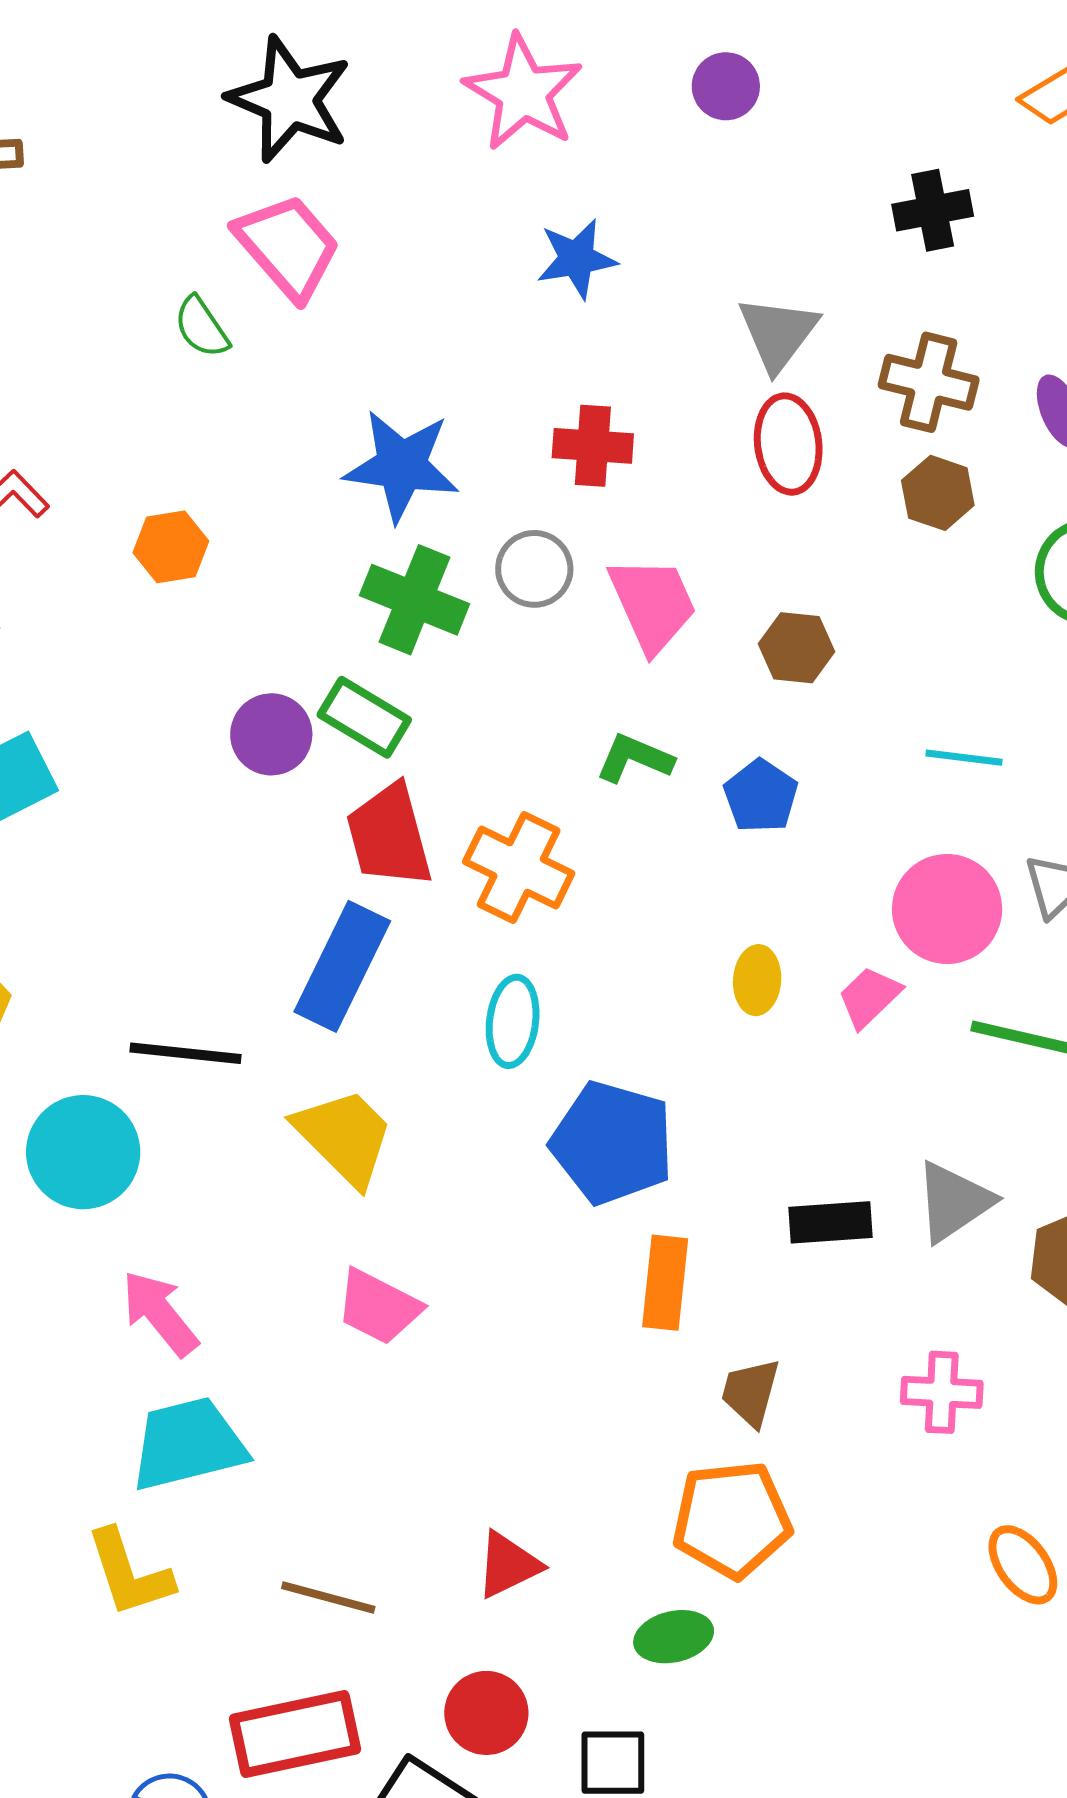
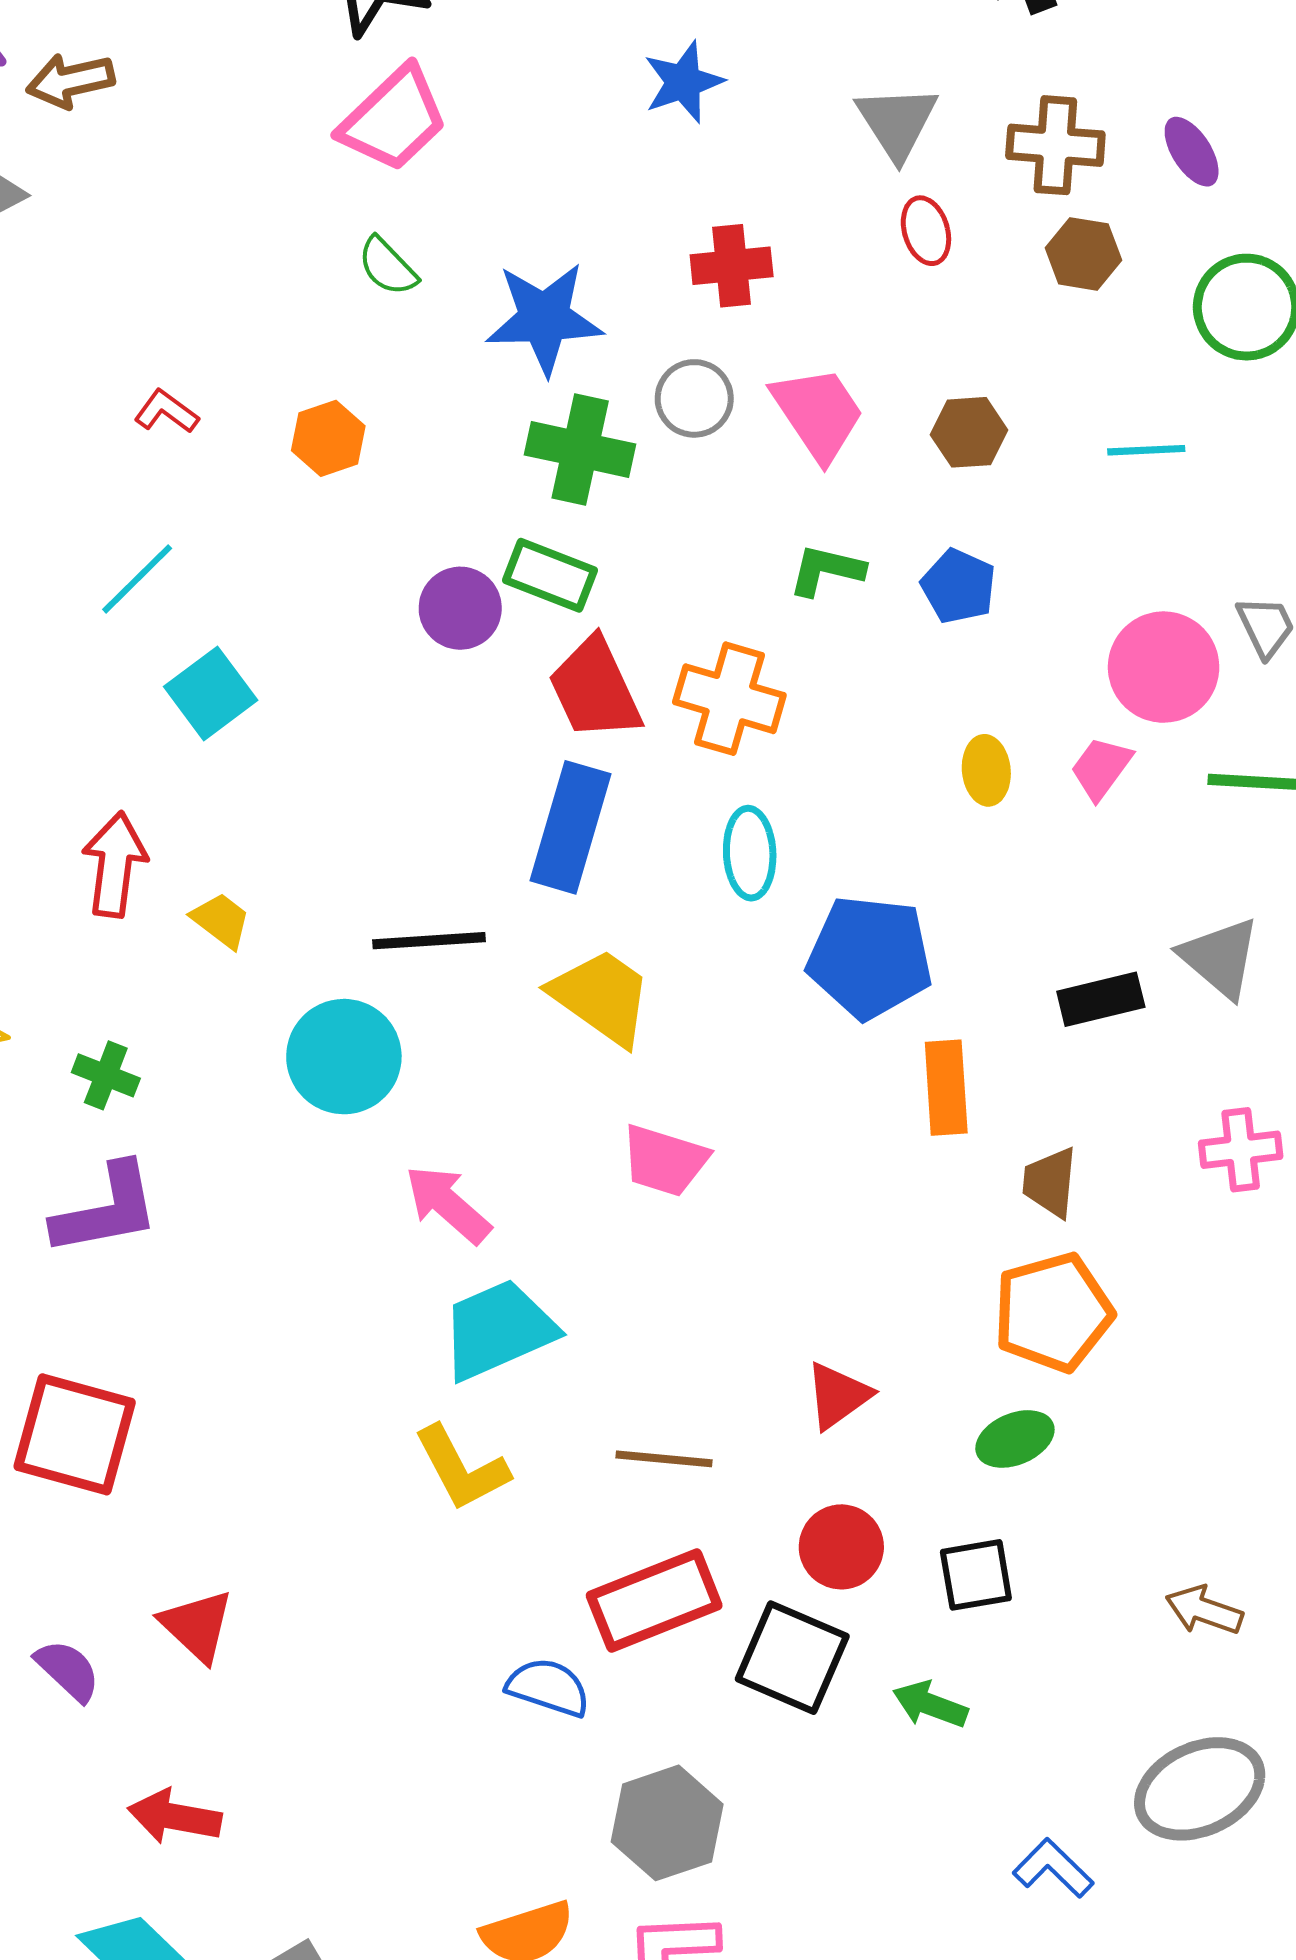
pink trapezoid: (288, 247) -> (394, 119), turned 97
green semicircle: (201, 327) -> (388, 266), moved
red ellipse: (788, 444) -> (926, 231), size x0.7
cyan line: (964, 758) -> (1146, 450), moved
gray triangle: (954, 1202) -> (1220, 958), turned -36

